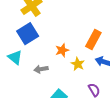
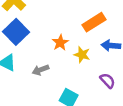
orange rectangle: (93, 39) -> (94, 22), turned 42

